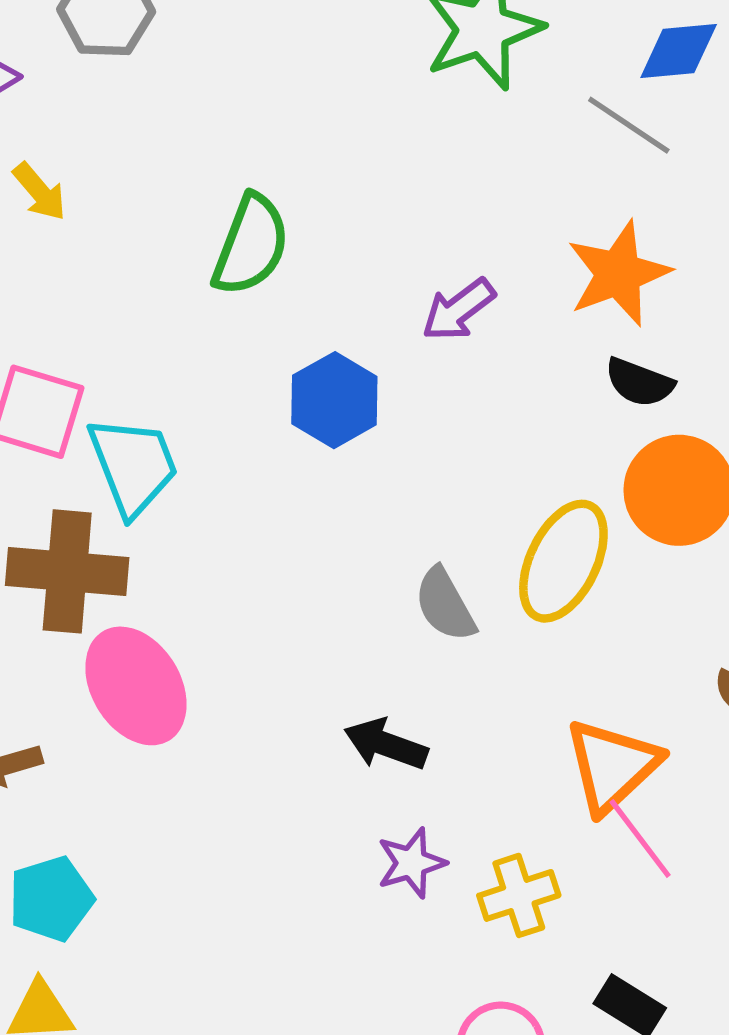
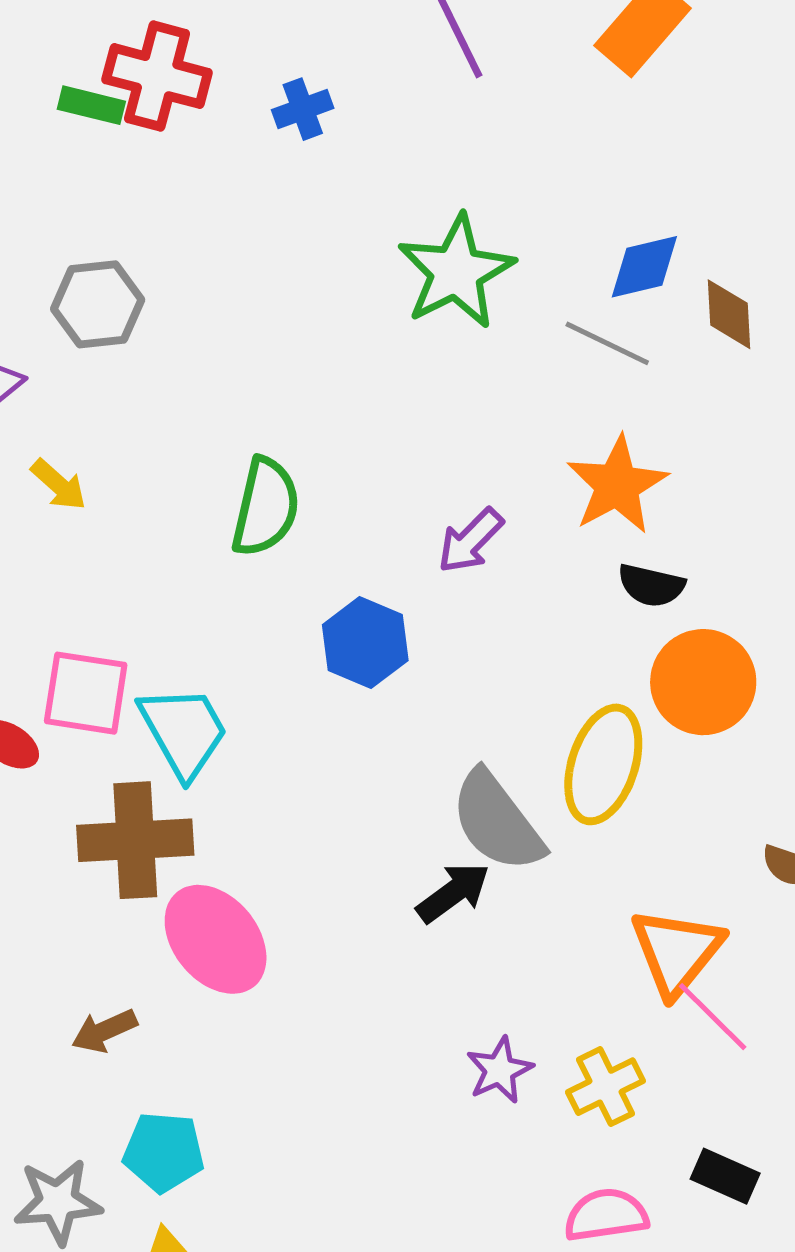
gray semicircle: (445, 605) -> (497, 821), size x1.5
black arrow: (386, 744) -> (453, 893), moved, turned 132
cyan pentagon: (51, 899) -> (164, 1152), turned 30

